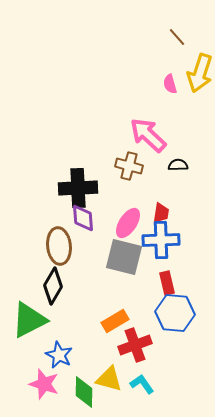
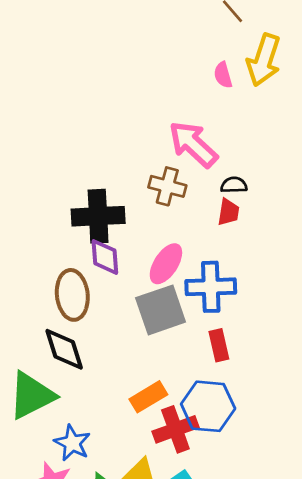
red trapezoid: (161, 213) -> (228, 212), moved
gray square: (124, 257) -> (161, 310), turned -33
black diamond: (53, 286) -> (64, 349), turned -48
blue hexagon: (175, 313) -> (208, 406), moved

